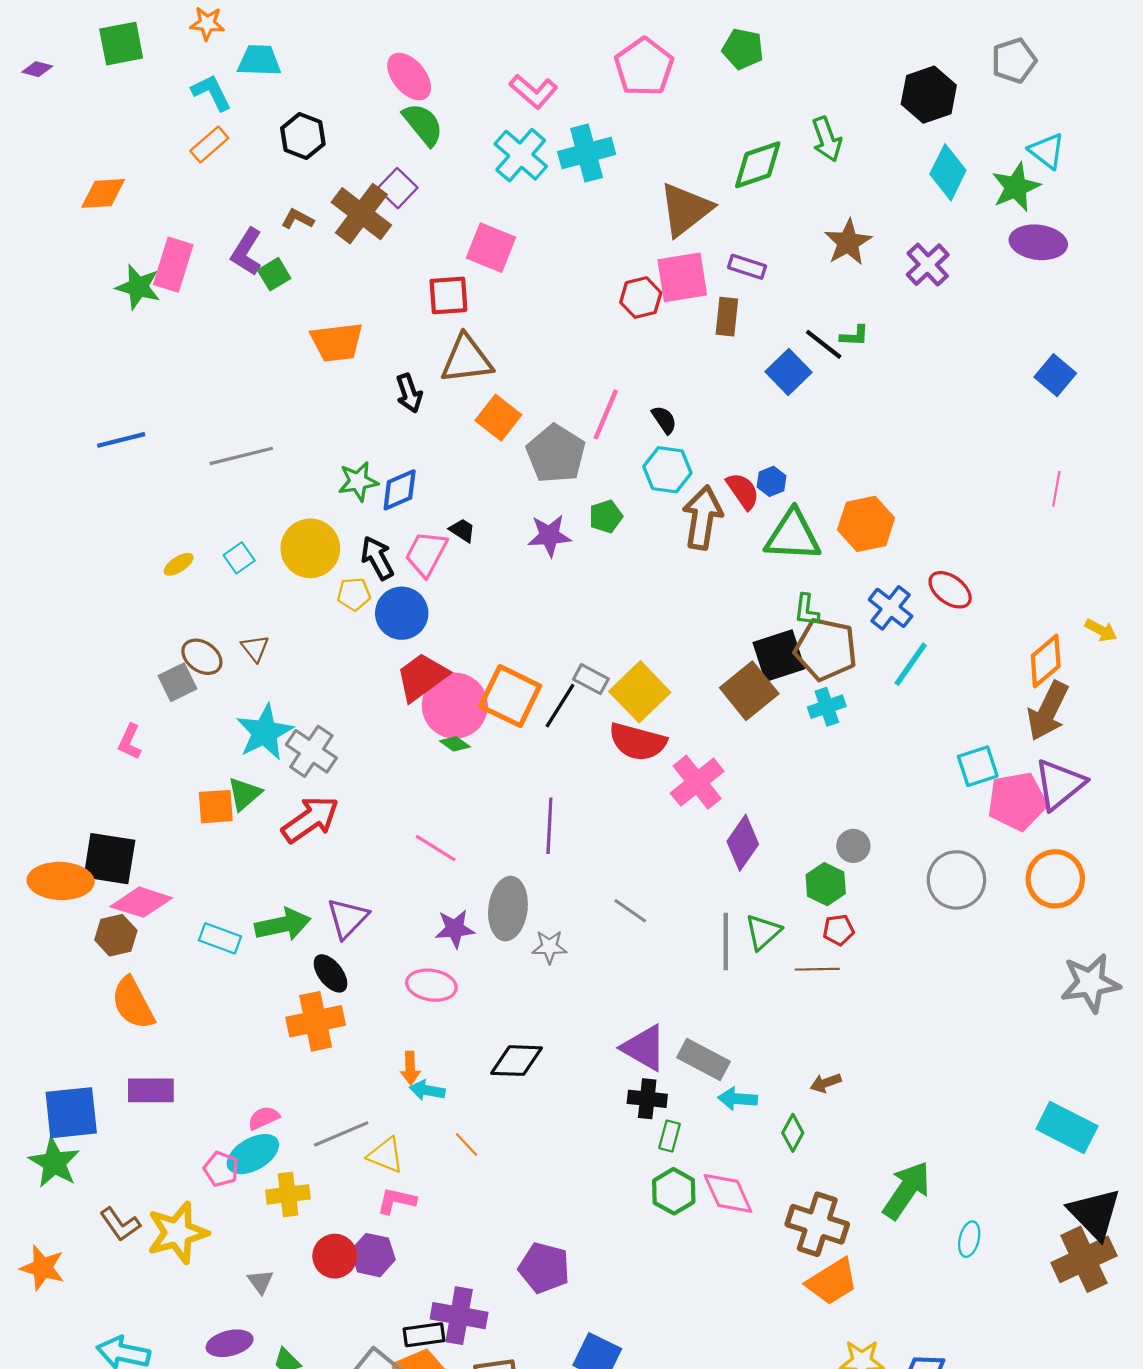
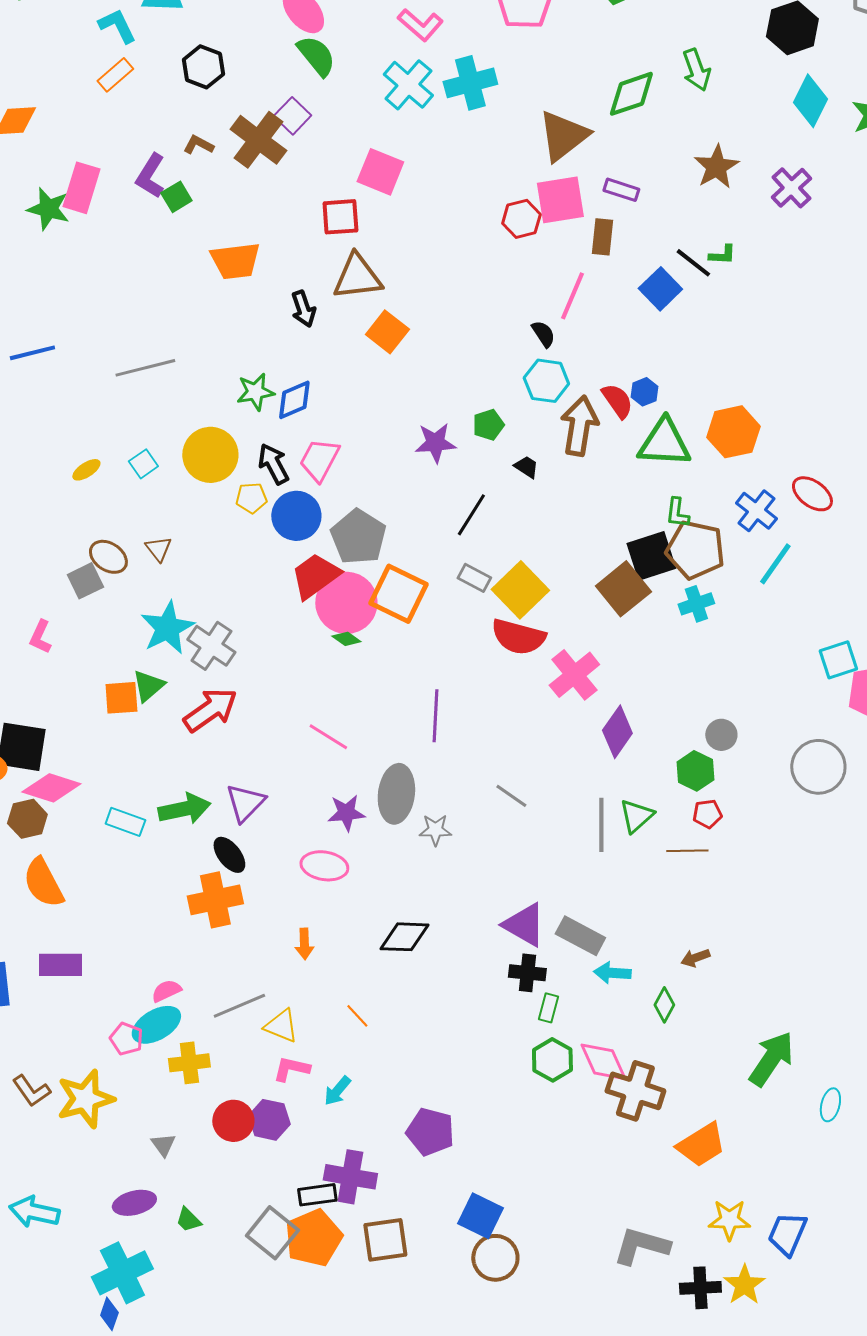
pink line: (606, 414) -> (572, 296), moved
gray pentagon: (556, 454) -> (358, 537), moved
black trapezoid: (462, 530) -> (526, 467), moved
black line: (560, 706) -> (471, 515), moved
cyan arrow: (427, 1090) -> (337, 1091), moved, turned -60
brown cross: (817, 1224) -> (635, 1091), moved

